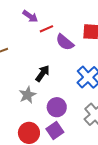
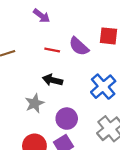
red line: (46, 29) -> (52, 50), moved, turned 32
black arrow: (43, 73) -> (52, 80), turned -114

